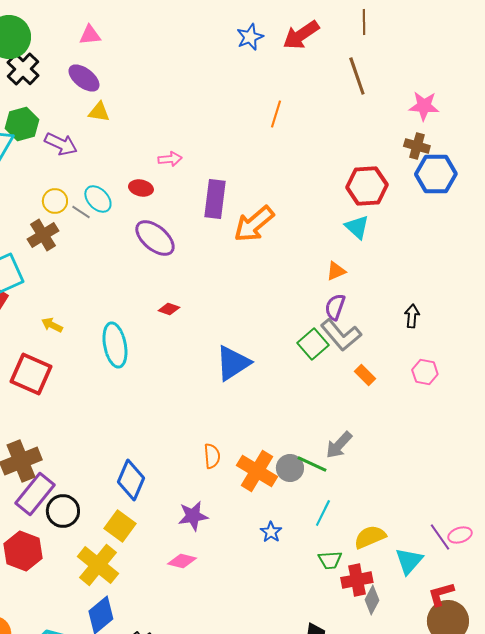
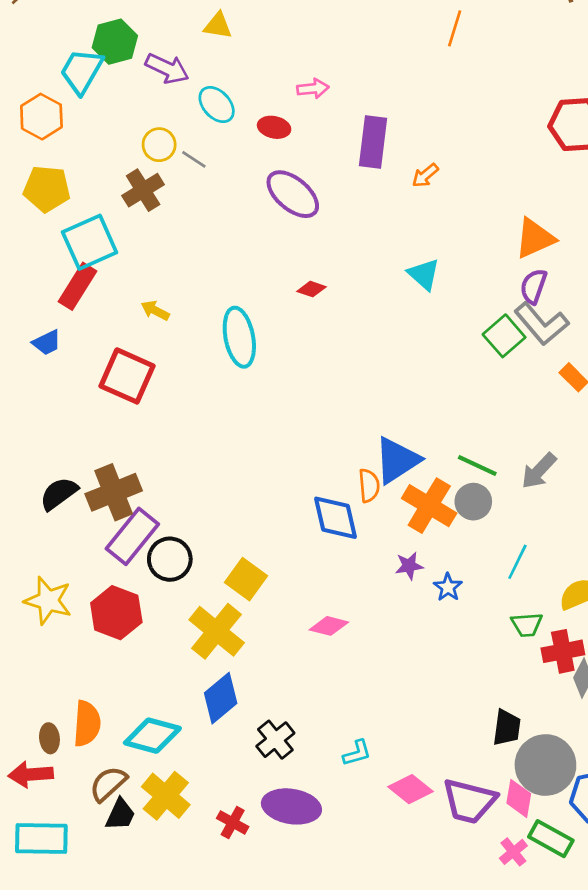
cyan ellipse: (98, 199) -> (217, 105), moved
orange arrow: (254, 224) -> (425, 175), size x0.5
cyan triangle: (357, 227) -> (424, 274), moved
orange triangle: (336, 271) -> (535, 238), size x1.6
blue triangle: (233, 363) -> (397, 460), moved
green line: (312, 464) -> (477, 466), moved
blue diamond: (131, 480) -> (336, 518), moved, turned -36
purple star: (193, 516) -> (409, 566), moved, size x0.7

